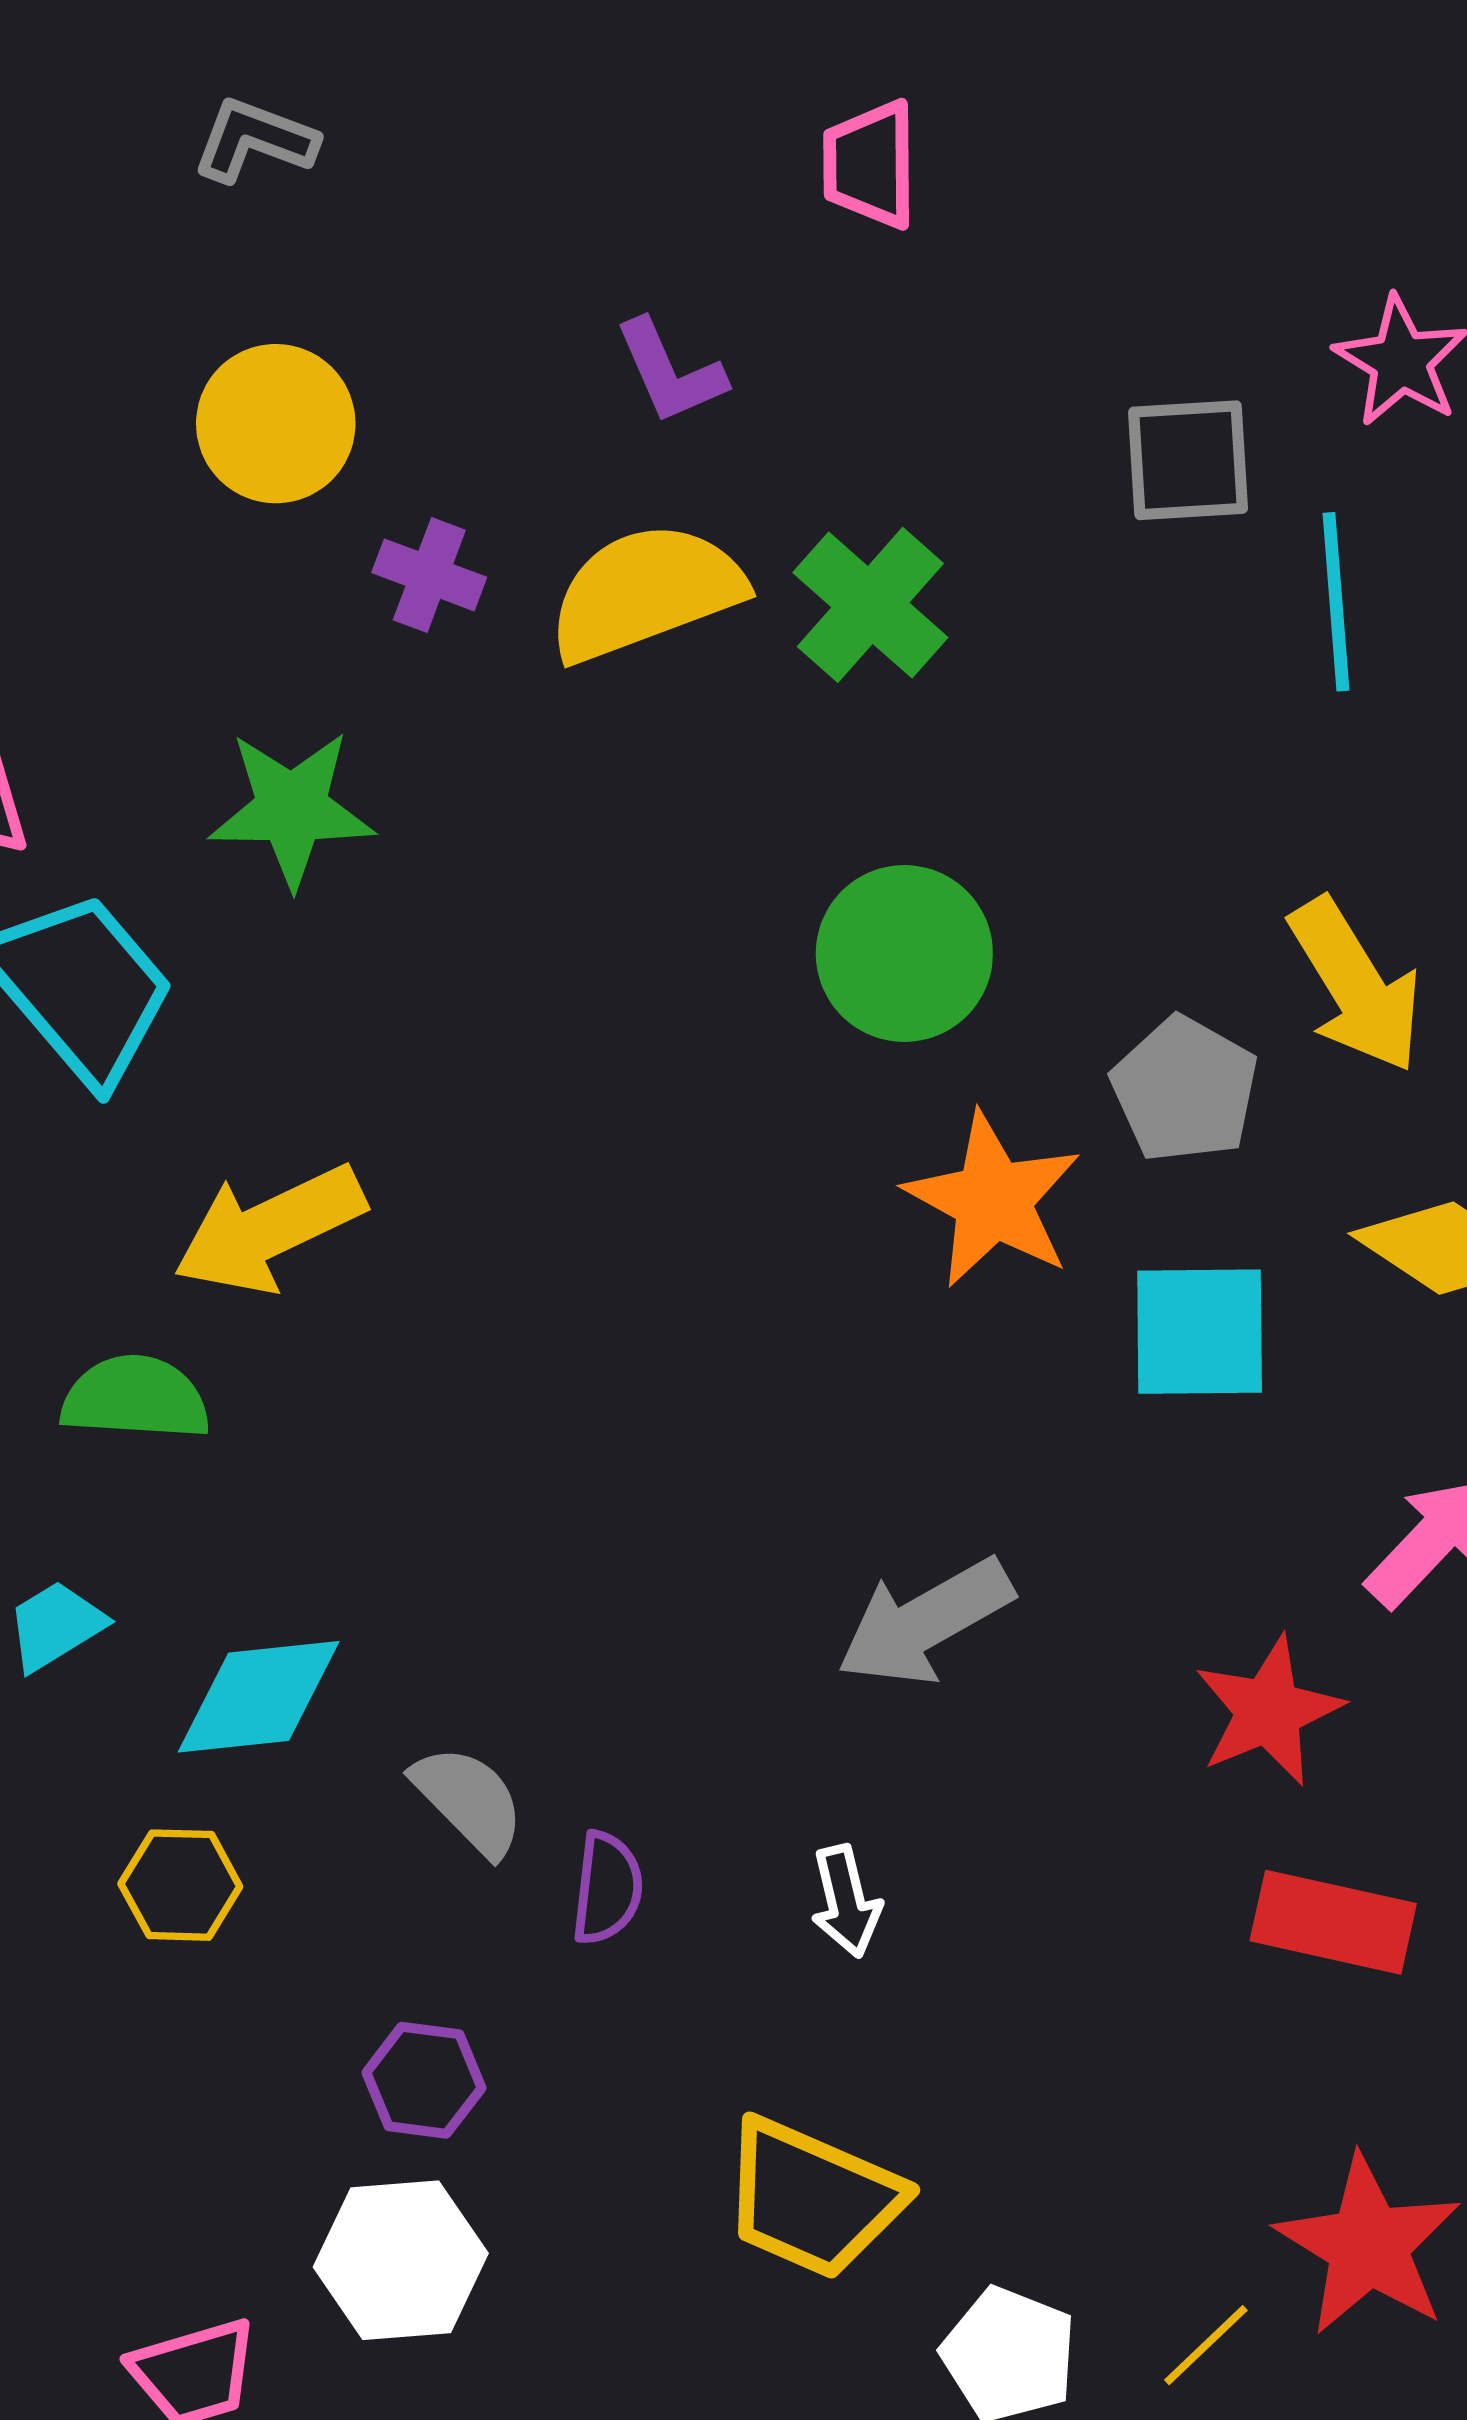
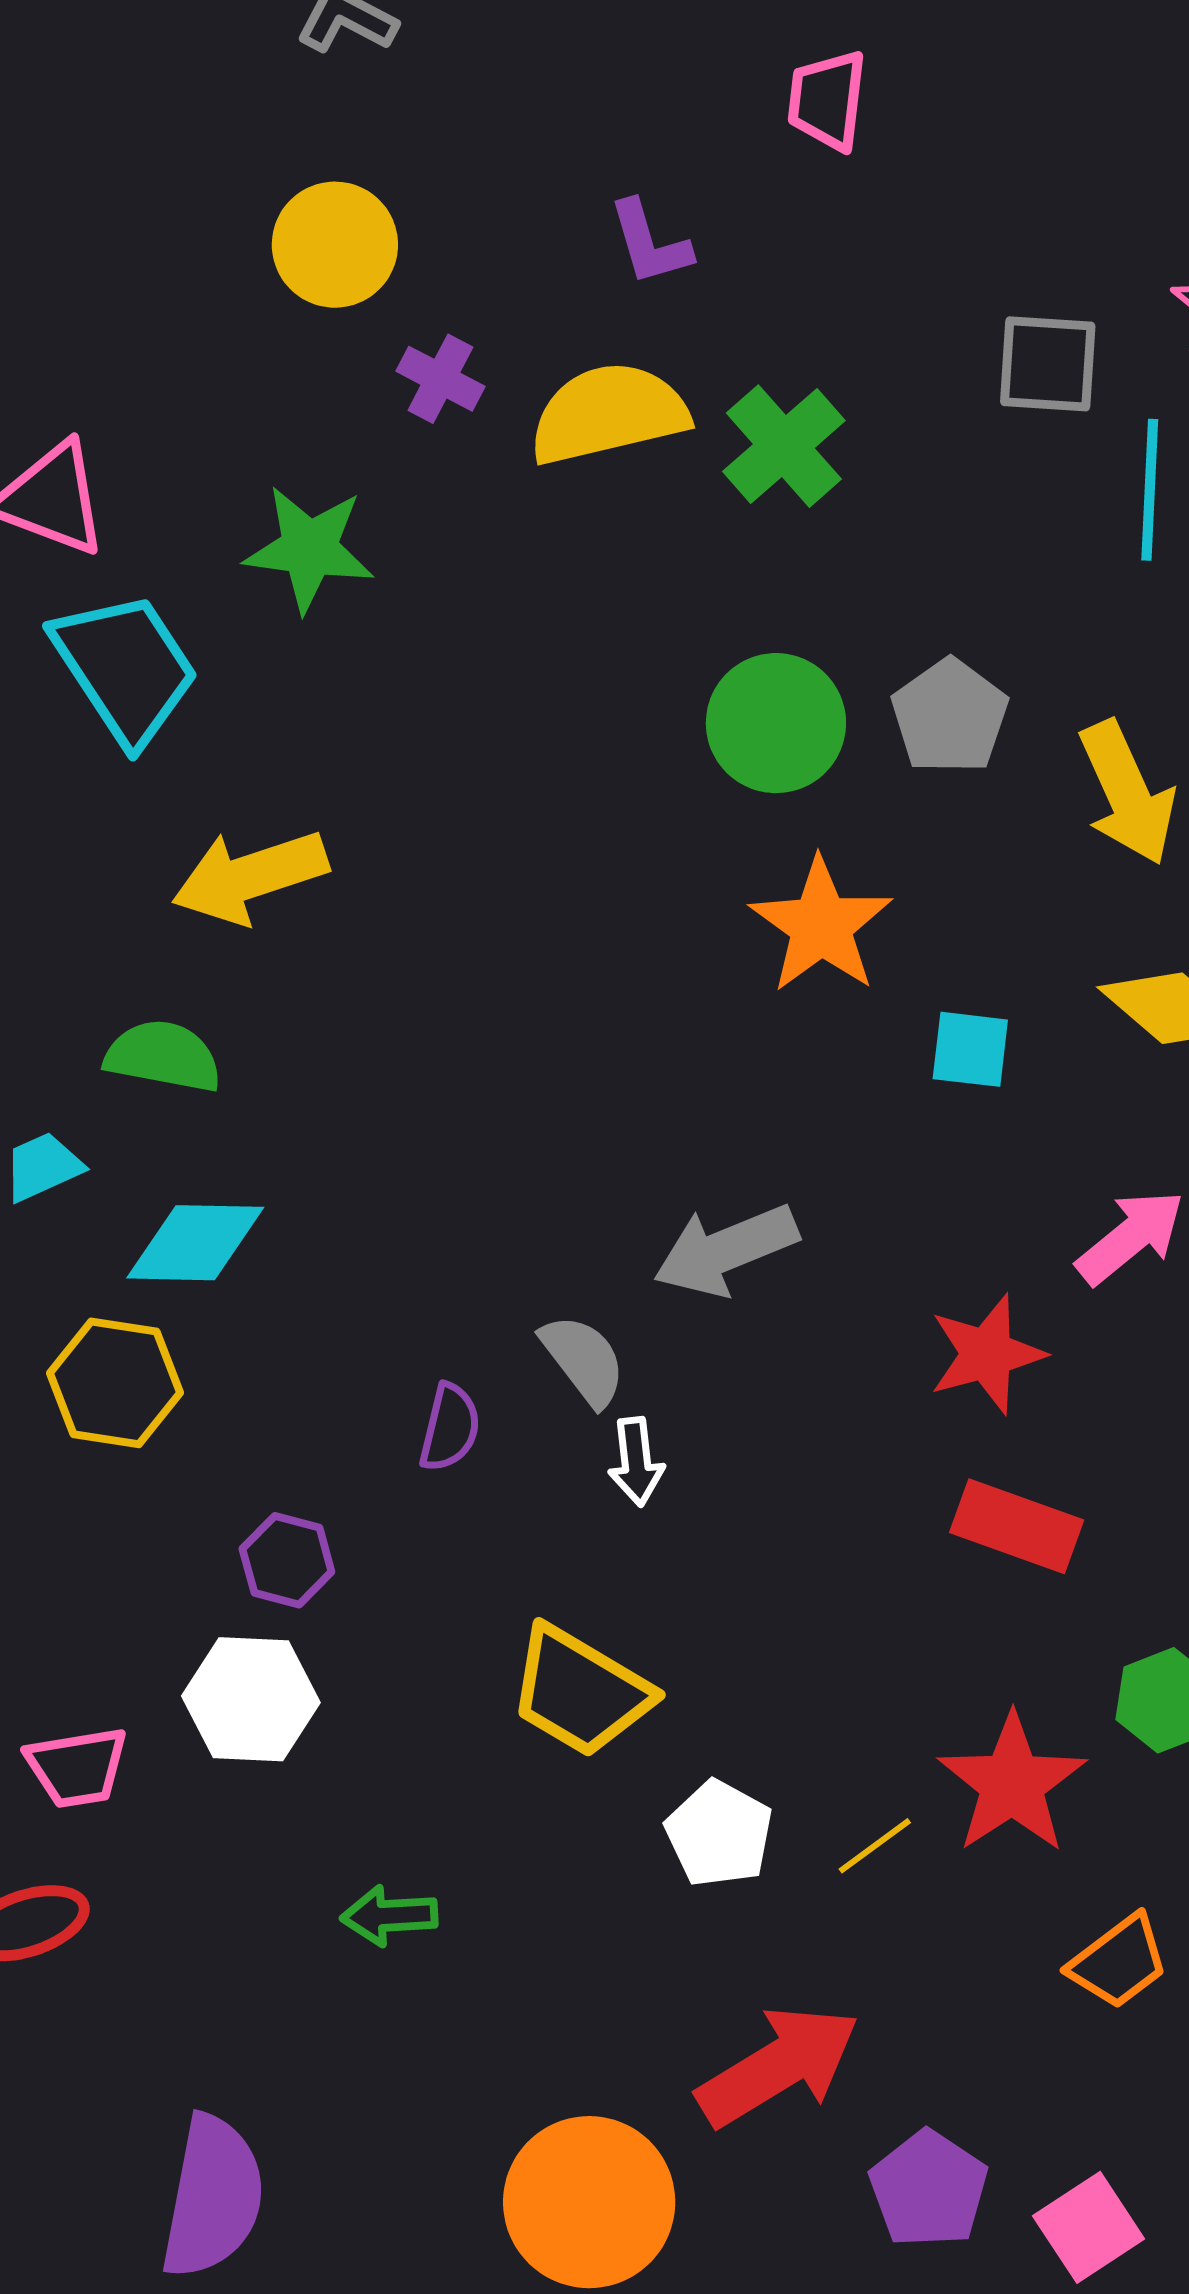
gray pentagon: (1185, 1090) -> (950, 716), moved
cyan square: (1200, 1332) -> (970, 1049), size x0.7
green semicircle: (135, 1398) -> (163, 1056), moved
gray semicircle: (469, 1800) -> (583, 1360), moved
yellow hexagon: (180, 1885) -> (115, 1383), size x1.4

